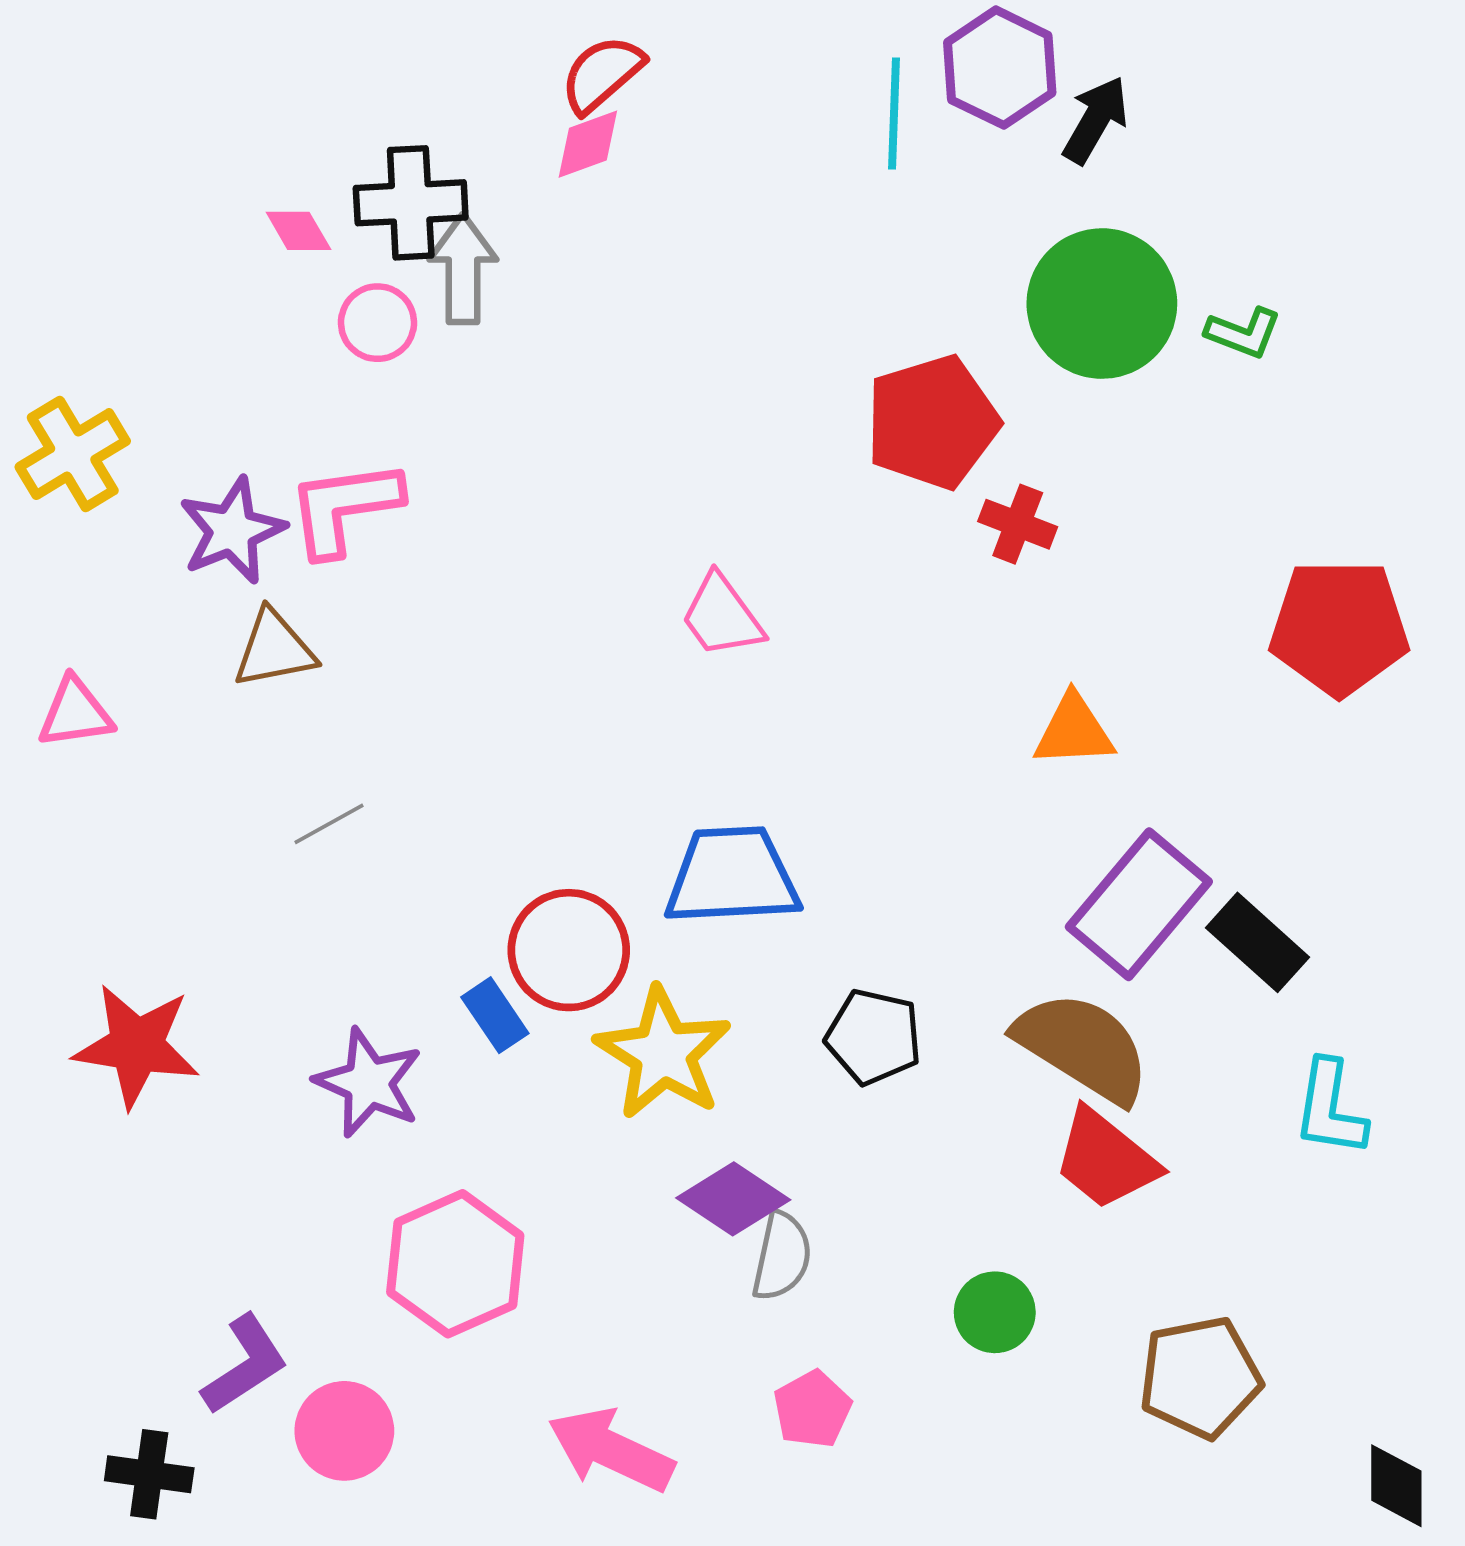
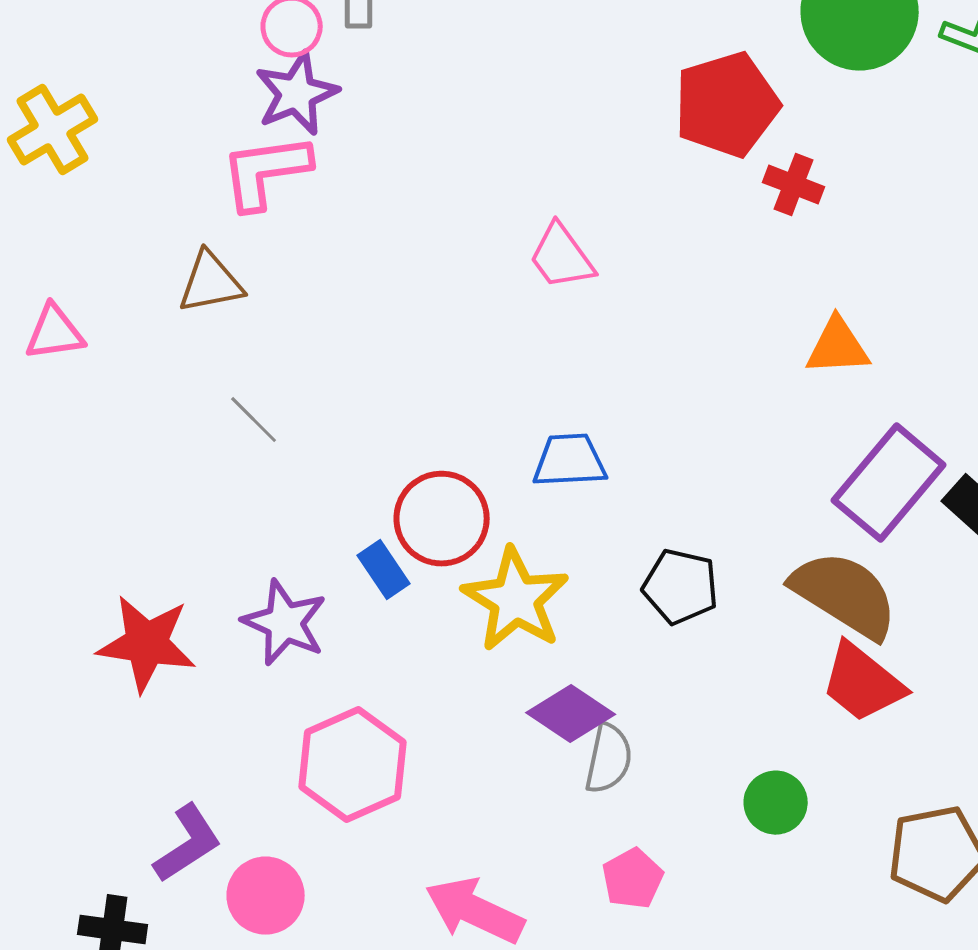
purple star: (232, 531) -> (297, 94), moved
gray line: (329, 824) -> (254, 420), turned 74
blue trapezoid: (732, 876) -> (570, 461), size x0.7
red star: (136, 1046) -> (147, 644), moved

